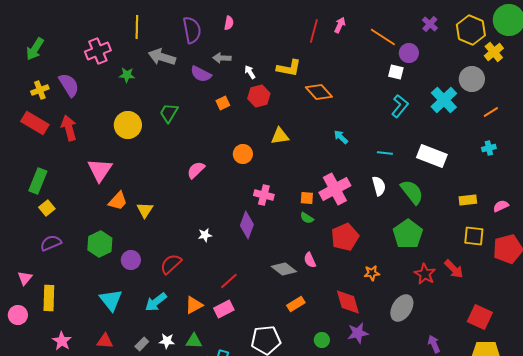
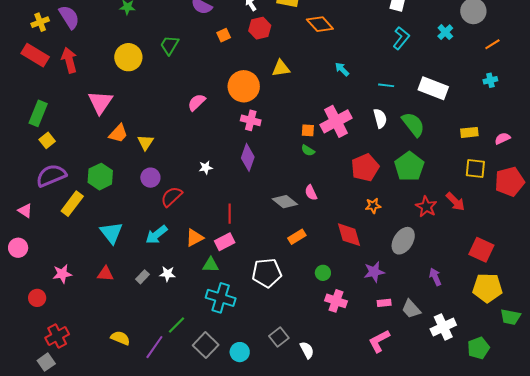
cyan cross: (444, 100) -> (445, 32), size x0.6
orange circle: (243, 154) -> (244, 86), size x1.6
pink cross: (264, 195) -> (251, 120), moved
red pentagon: (345, 237) -> (365, 168), moved
purple semicircle: (51, 243) -> (51, 176), size x1.4
purple circle: (131, 260) -> (150, 178), moved
pink triangle: (25, 278) -> (25, 211), turned -35
red line: (229, 281) -> (230, 214), turned -48
yellow rectangle: (49, 298) -> (72, 204), moved, turned 35
purple star: (358, 333) -> (374, 272), moved
pink star: (62, 341) -> (62, 274), turned 30
green triangle: (194, 341) -> (211, 265), moved

